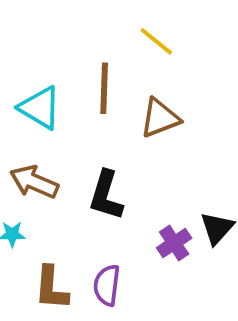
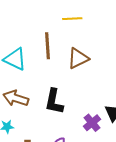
yellow line: (156, 41) -> (72, 19), turned -36

